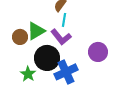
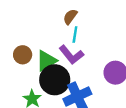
green triangle: (36, 31) -> (46, 61), moved

